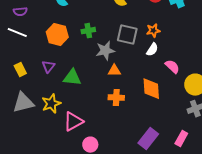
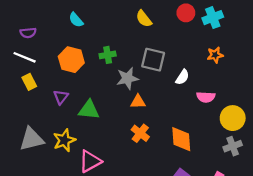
orange star: (153, 31) -> (215, 55), moved
pink semicircle: (172, 67) -> (206, 97), turned 140
yellow rectangle: (20, 70) -> (29, 82), moved
orange diamond: (151, 89) -> (181, 139), moved
orange cross: (116, 98) -> (140, 133), turned 35

